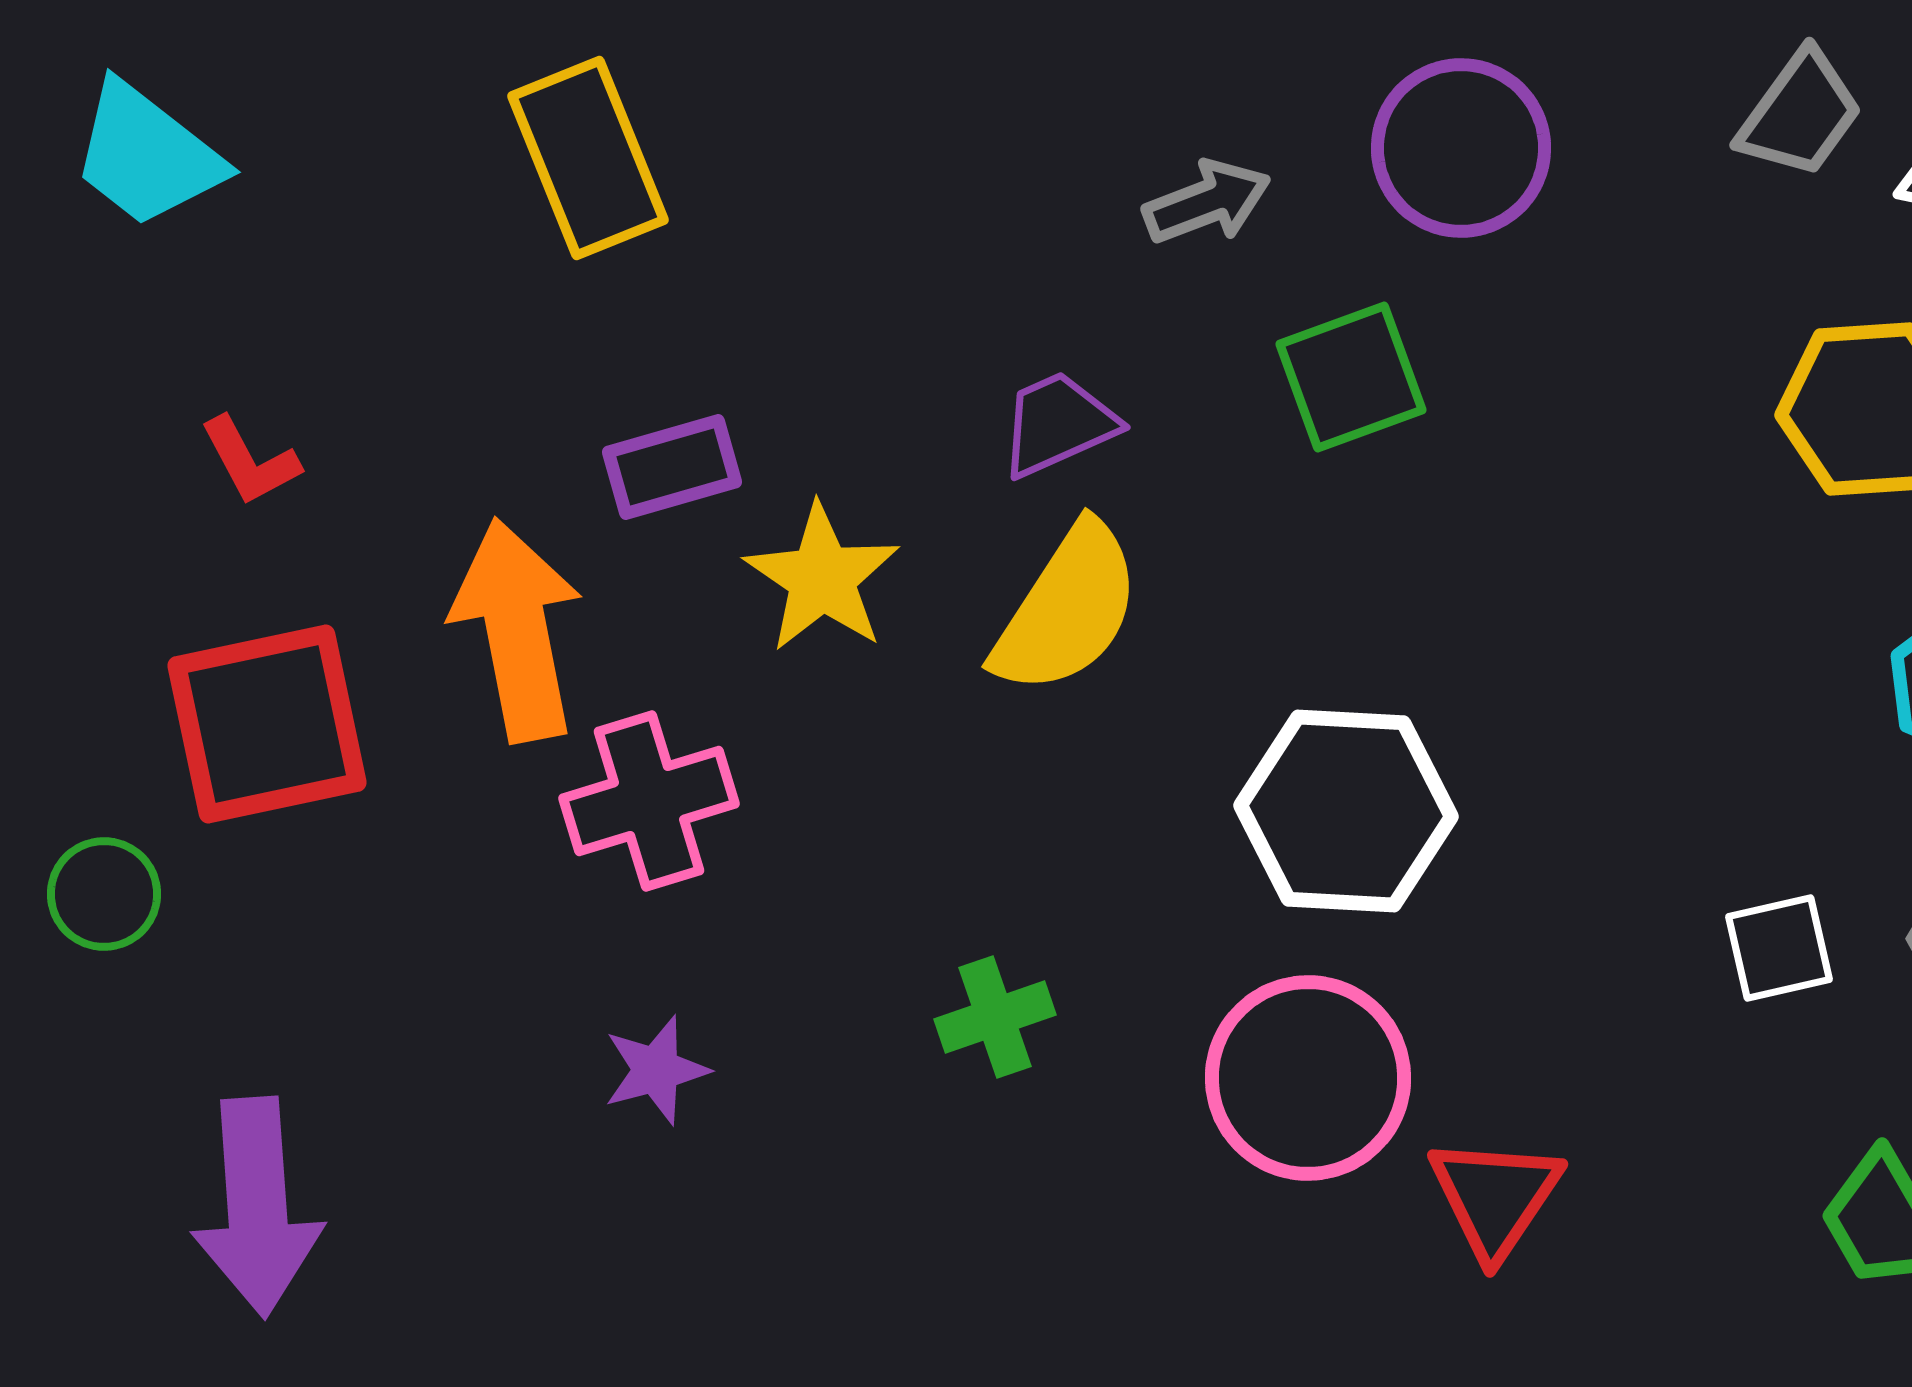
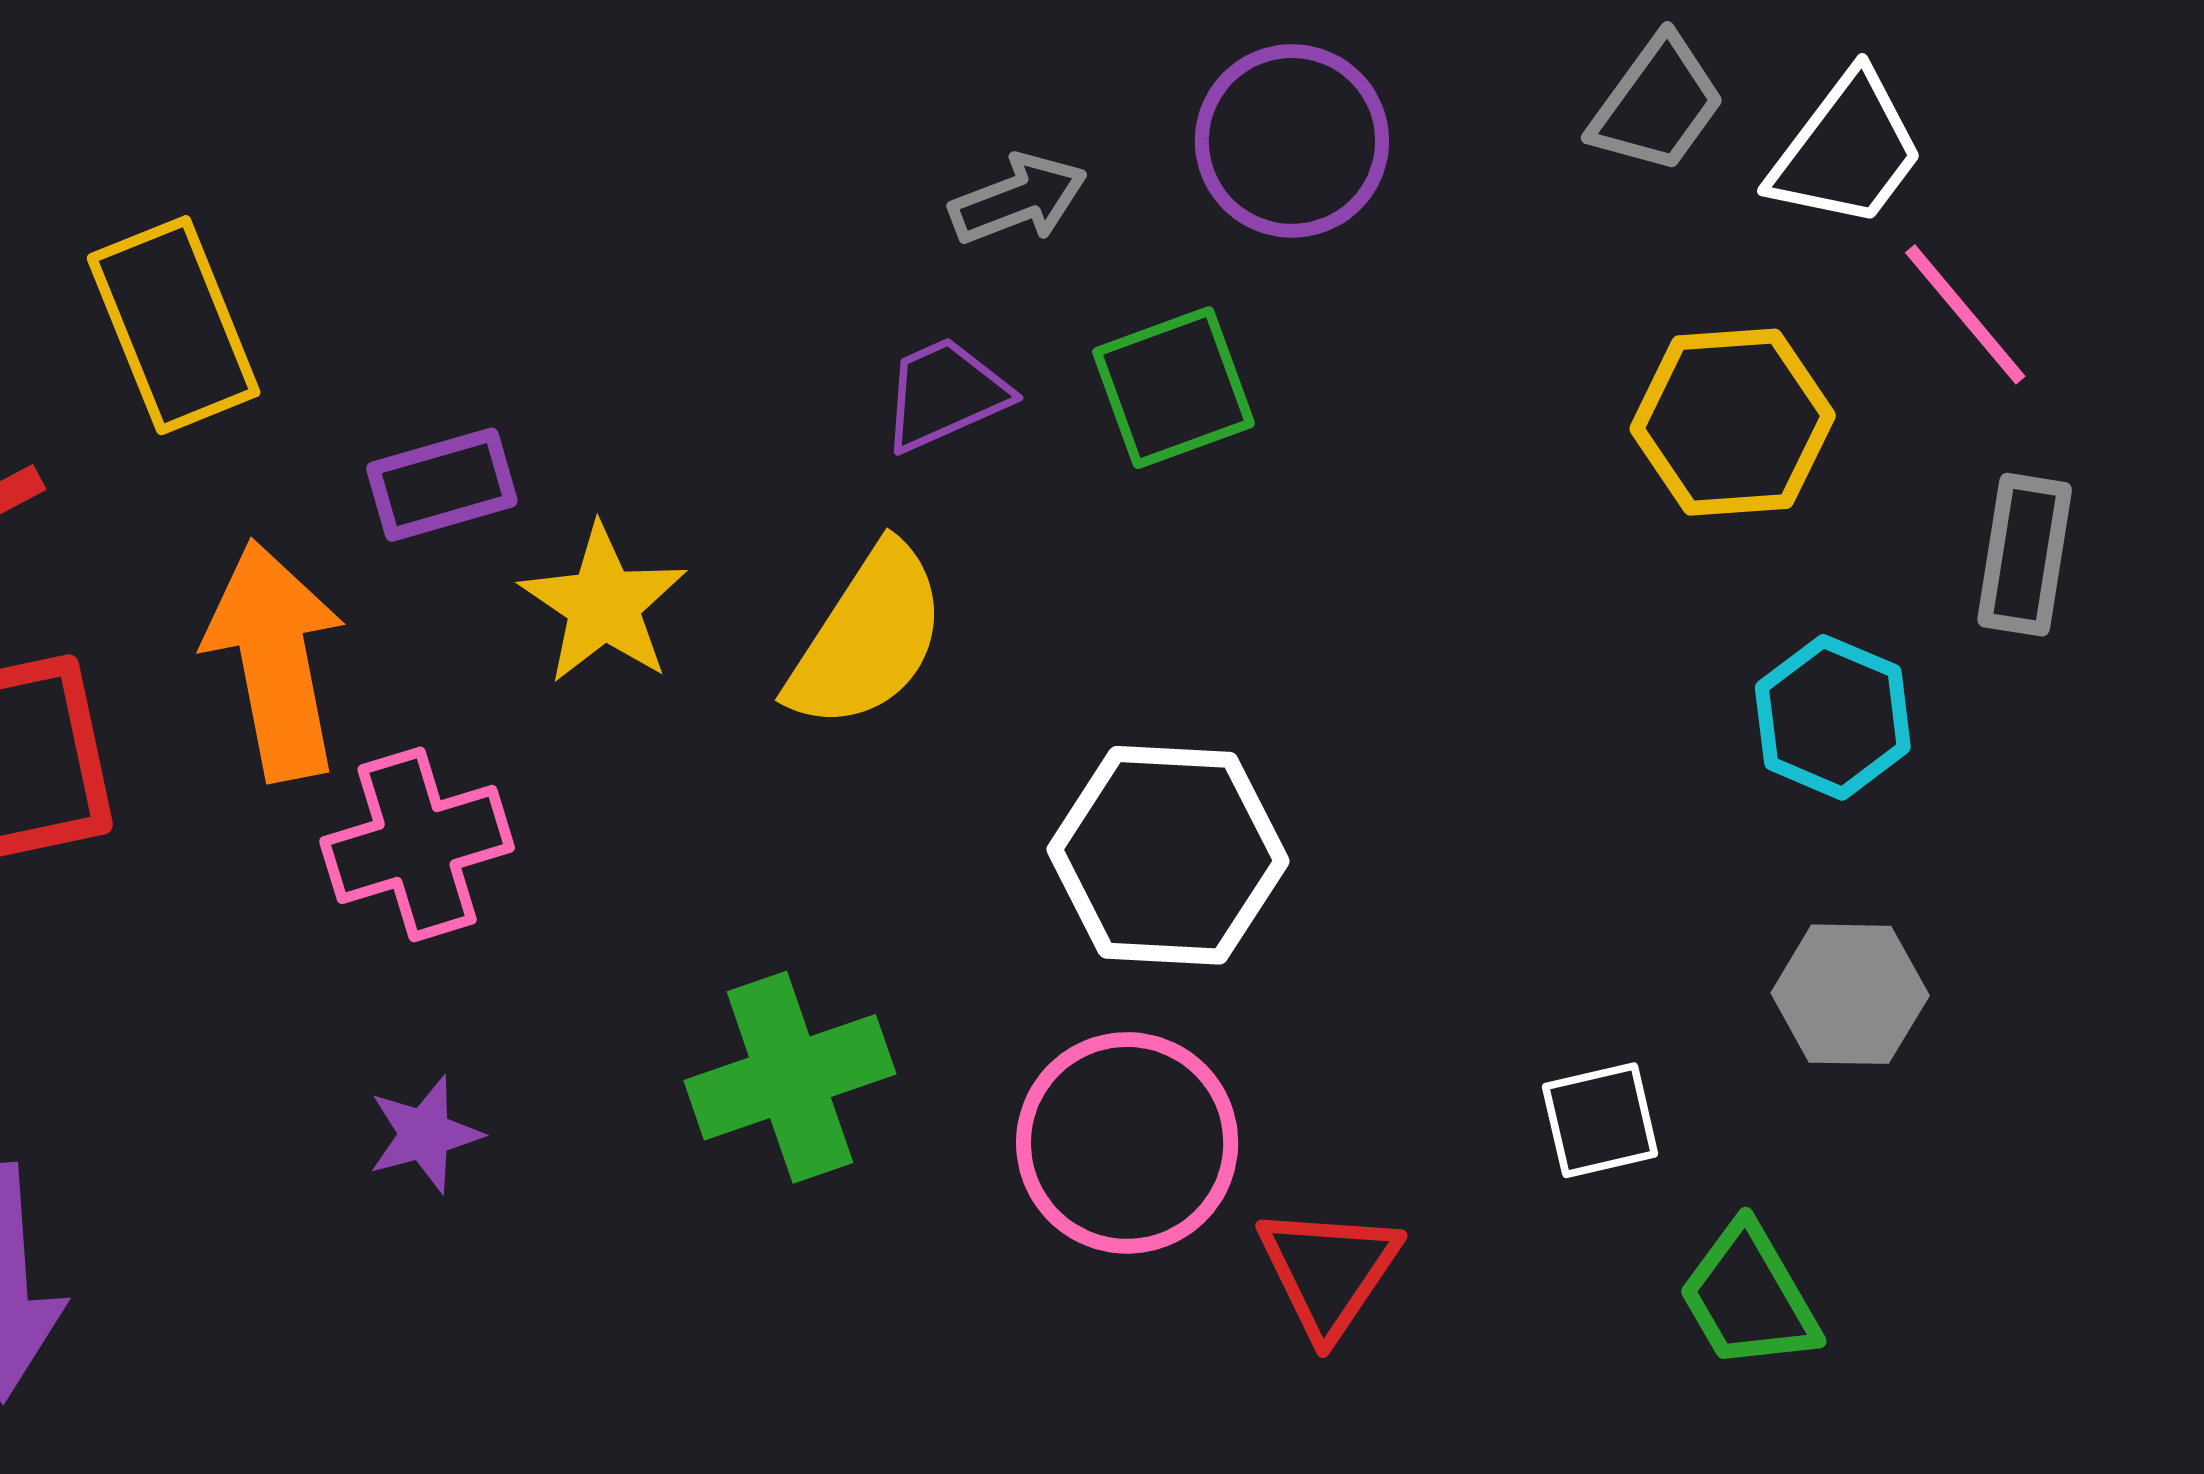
yellow rectangle: (588, 158) -> (174, 325), moved
purple trapezoid: (1058, 424) -> (945, 394), moved
white square: (1779, 948) -> (1600, 1120), moved
green cross: (995, 1017) -> (790, 1077), size x1.6

